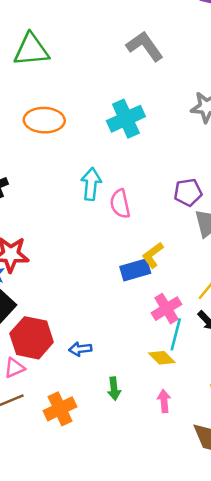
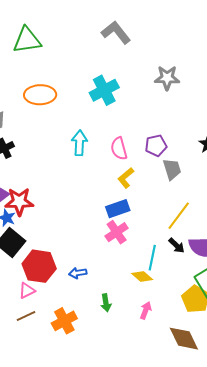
pink semicircle: (120, 204) -> (119, 149), moved
yellow L-shape: (153, 255) -> (126, 178), moved
pink cross: (166, 309) -> (117, 232), moved
pink arrow: (164, 401) -> (146, 310), turned 30

